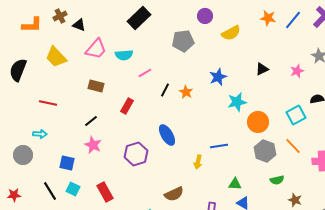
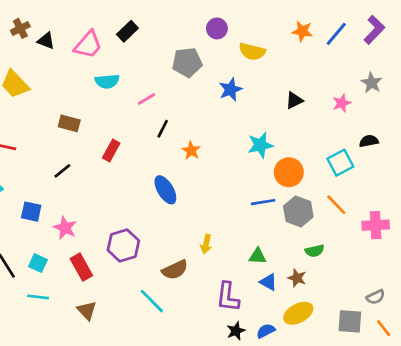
black rectangle: (139, 18) -> (127, 31), size x0.7
yellow semicircle: (231, 33) -> (252, 52), turned 42
pink trapezoid: (96, 49) -> (88, 45), moved
pink line: (145, 73) -> (146, 99), moved
blue star: (218, 77) -> (230, 89), moved
orange star: (186, 92) -> (191, 151), moved
pink star: (93, 145) -> (65, 228), moved
blue line: (219, 146) -> (263, 202), moved
purple hexagon: (136, 154) -> (123, 245), moved
yellow arrow: (198, 162) -> (206, 244), moved
blue square: (67, 163) -> (31, 212), moved
brown star: (295, 200) -> (297, 278), moved

